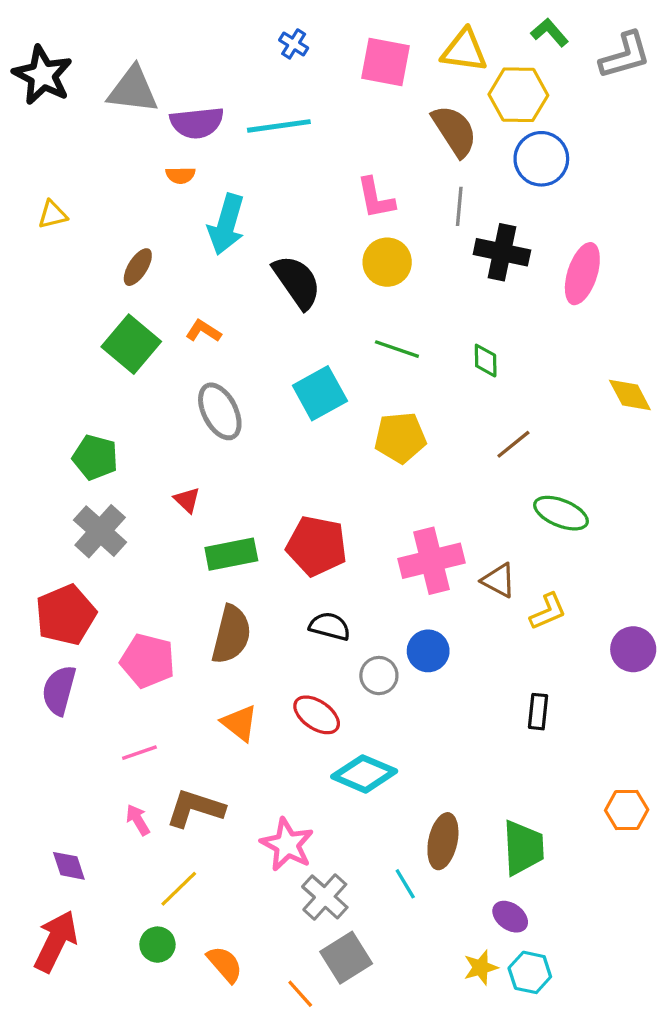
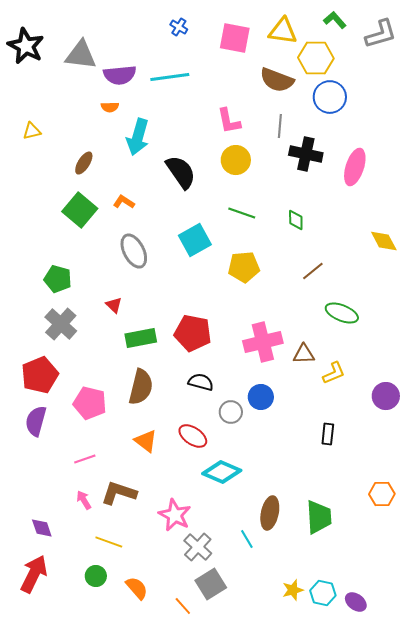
brown semicircle: (454, 131) -> (277, 80), turned 144
brown triangle: (499, 580) -> (304, 354), turned -30
yellow line: (179, 889) -> (109, 542), turned 64
purple ellipse: (510, 917) -> (356, 602), moved

